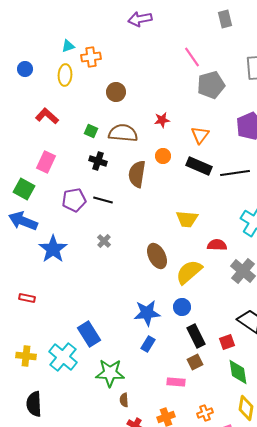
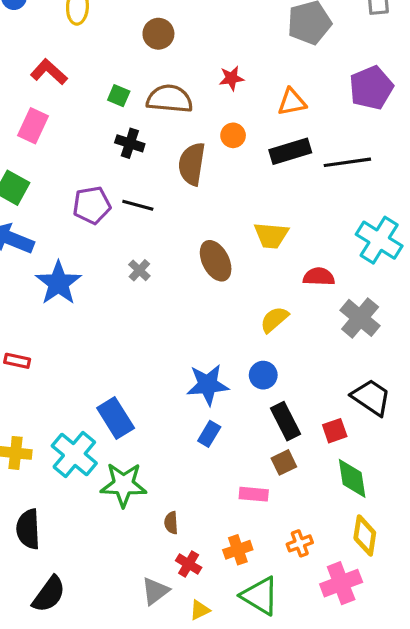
orange triangle: (200, 135) -> (292, 102), turned 42
pink rectangle: (46, 162) -> (33, 126), moved
black rectangle: (199, 166) -> (290, 151), turned -40
brown ellipse: (157, 256) -> (216, 261), moved
yellow semicircle: (189, 272) -> (274, 320), size x0.7
green star: (110, 373) -> (123, 485), moved

